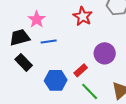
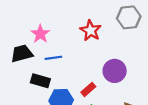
black rectangle: (24, 62) -> (40, 81), moved, turned -30

